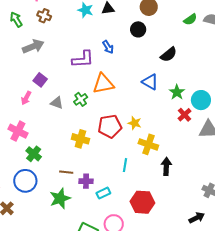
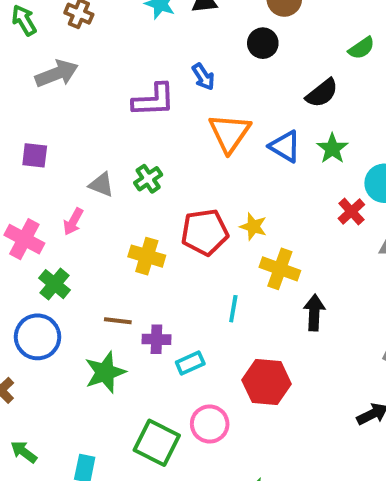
green semicircle: (190, 19) -> (361, 48), moved
purple square: (40, 80) -> (35, 155), moved, turned -32
orange triangle: (103, 84) -> (230, 133), moved, turned -45
green star: (177, 92) -> (332, 149), moved
pink arrow: (26, 98) -> (73, 222), moved

